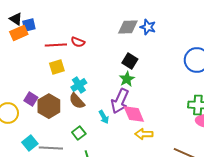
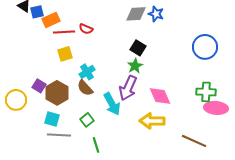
orange rectangle: (19, 33) -> (51, 20), moved
pink diamond: (134, 114) -> (160, 96), moved
cyan arrow: (104, 117) -> (112, 104), size x1.6
yellow arrow: (144, 134) -> (152, 121), size x1.4
cyan square: (30, 143) -> (52, 119), moved, turned -35

